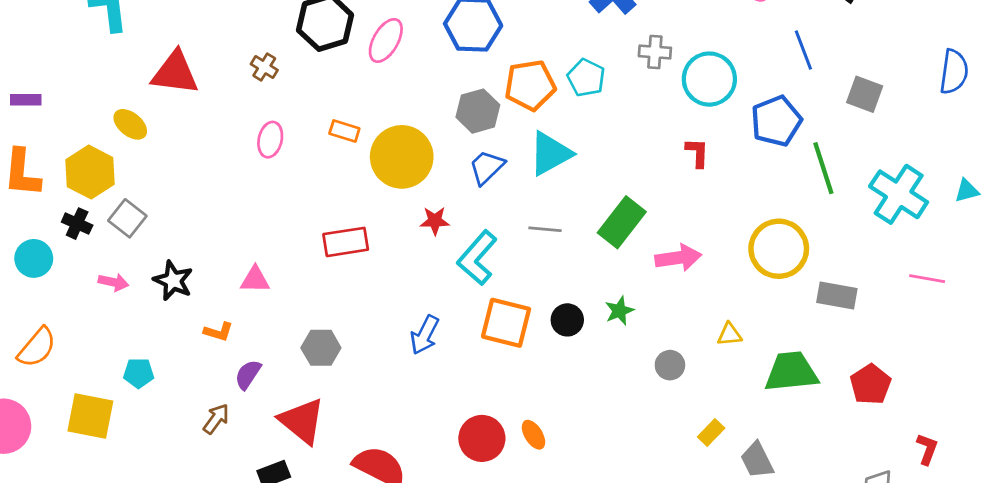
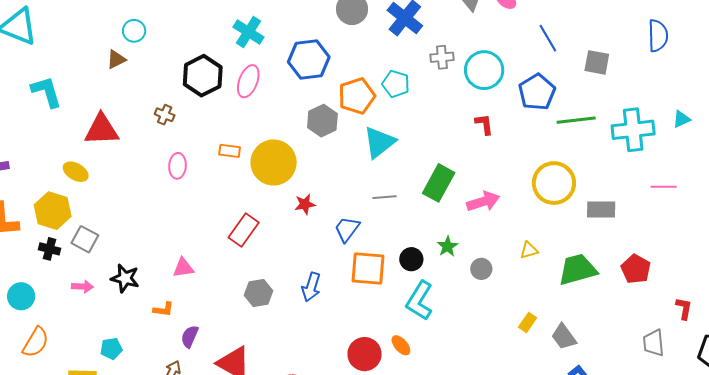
blue trapezoid: (487, 167) -> (347, 229), moved
green line: (823, 168) -> (576, 120), turned -69
cyan cross: (899, 194) -> (633, 130), turned -30
red rectangle: (346, 242) -> (244, 230), turned -36
cyan circle: (34, 258) -> (21, 296), moved
cyan L-shape: (477, 258) -> (420, 301), moved
gray hexagon: (321, 348) -> (259, 293), moved
gray circle: (670, 365) -> (481, 269), moved

